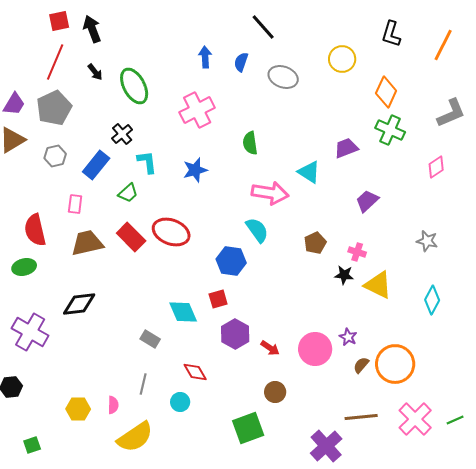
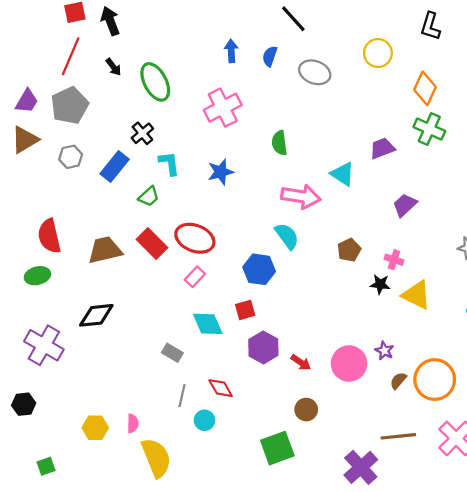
pink rectangle: (75, 204) -> (195, 277), moved, turned 36
gray line: (143, 384) -> (182, 396), moved
yellow semicircle: (135, 437) -> (156, 458), turned -78

